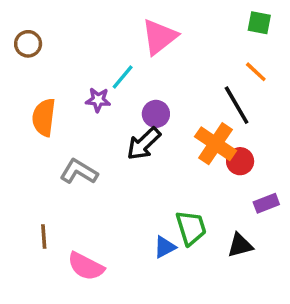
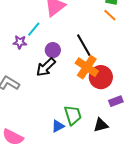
orange line: (256, 72) -> (110, 15), moved
black line: (237, 105) -> (84, 45), moved
red circle: (240, 161) -> (101, 77), size x1.5

